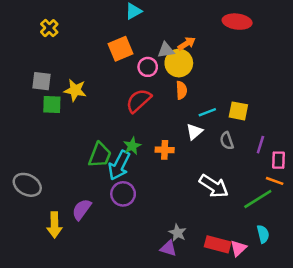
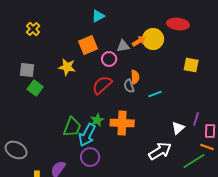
yellow circle: (179, 63) -> (153, 39), moved
yellow star: (75, 90) -> (67, 67), moved
green square: (52, 104) -> (35, 88), turned 35
yellow square: (238, 111) -> (191, 65), moved
white triangle: (194, 132) -> (178, 128), moved
gray semicircle: (227, 141) -> (129, 86), moved
orange cross: (165, 150) -> (122, 123), size x1.6
white arrow: (214, 186) -> (160, 151), turned -65

